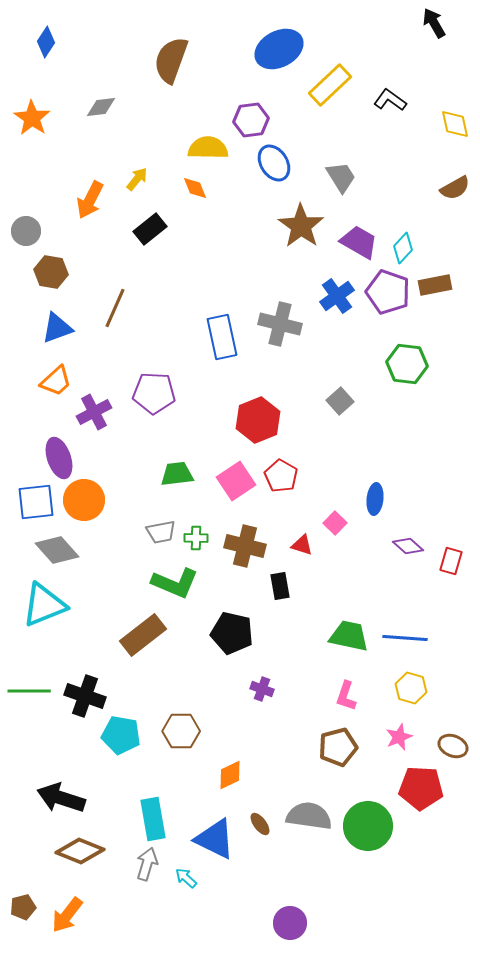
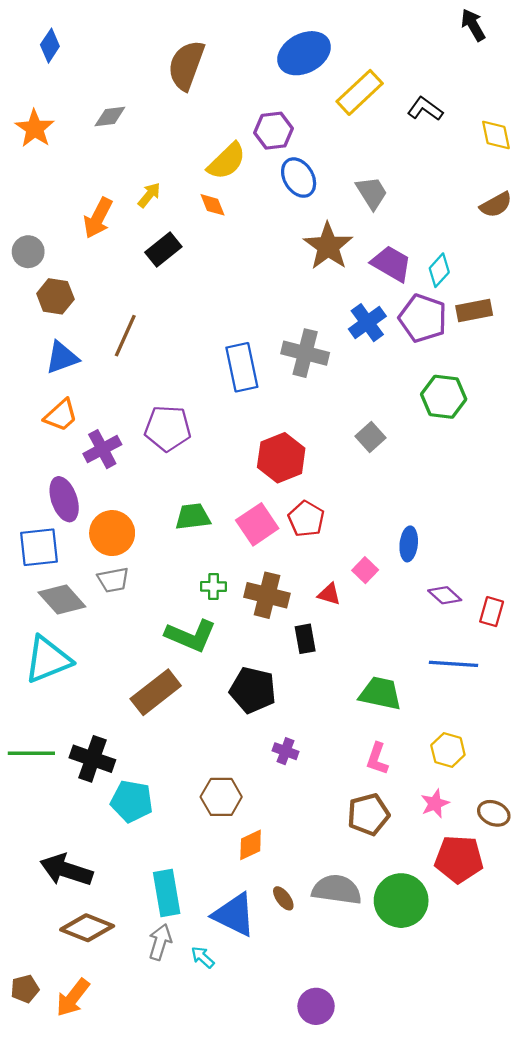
yellow semicircle: (208, 148) -> (227, 161), turned 135
orange circle: (84, 500) -> (112, 533), moved
gray trapezoid: (161, 532) -> (113, 580), moved
blue line: (405, 638) -> (453, 664), moved
brown hexagon: (181, 731) -> (221, 797), moved

